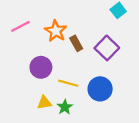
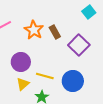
brown rectangle: (76, 43) -> (55, 32), moved
yellow triangle: (44, 103) -> (23, 84), moved, turned -32

